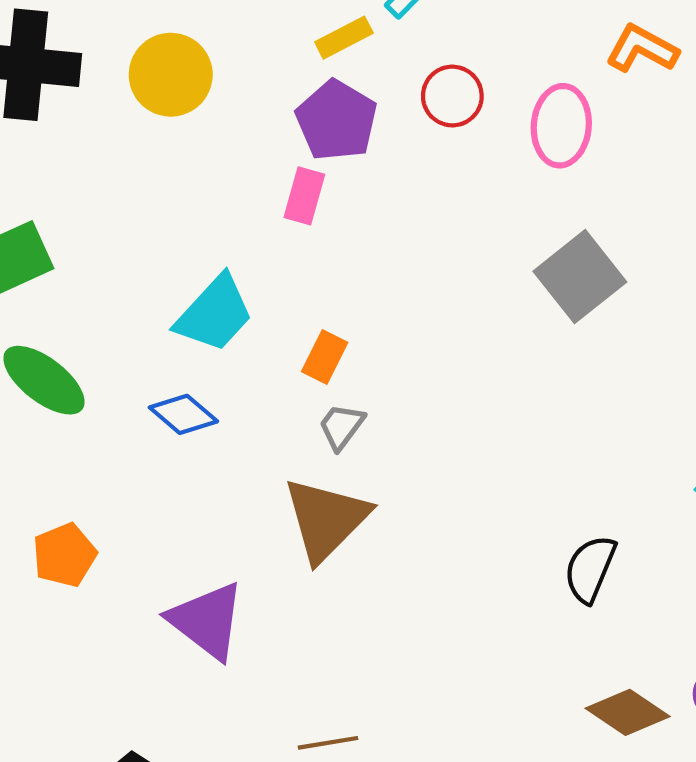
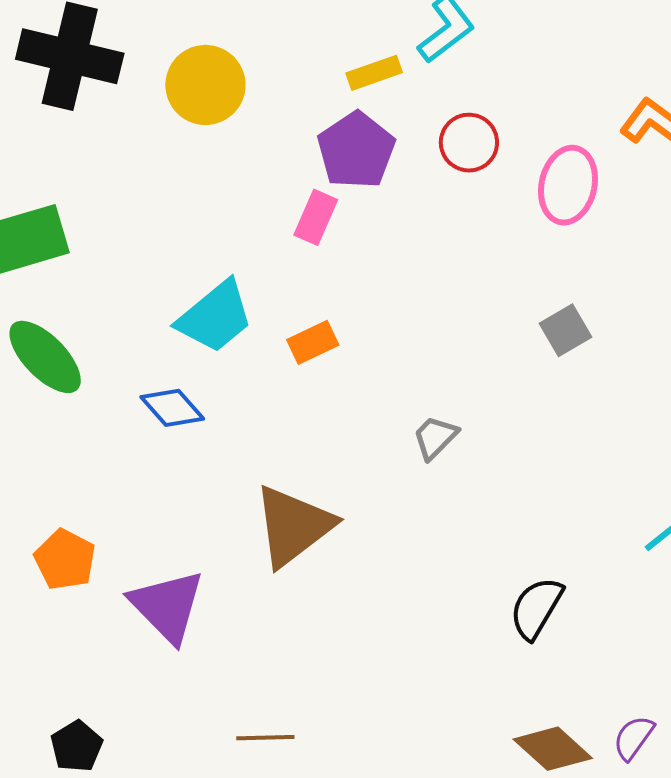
gray square: (580, 277) -> (566, 330), size x0.6
orange rectangle: (325, 357) -> (313, 342), moved, turned 30
gray trapezoid: (341, 426) -> (435, 437), moved
orange pentagon: (64, 555) -> (65, 560), moved, turned -30

